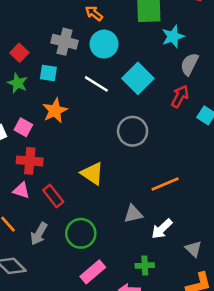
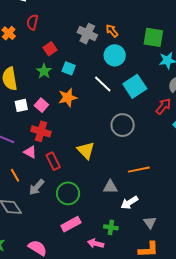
gray cross: (64, 42) -> (87, 34), moved

